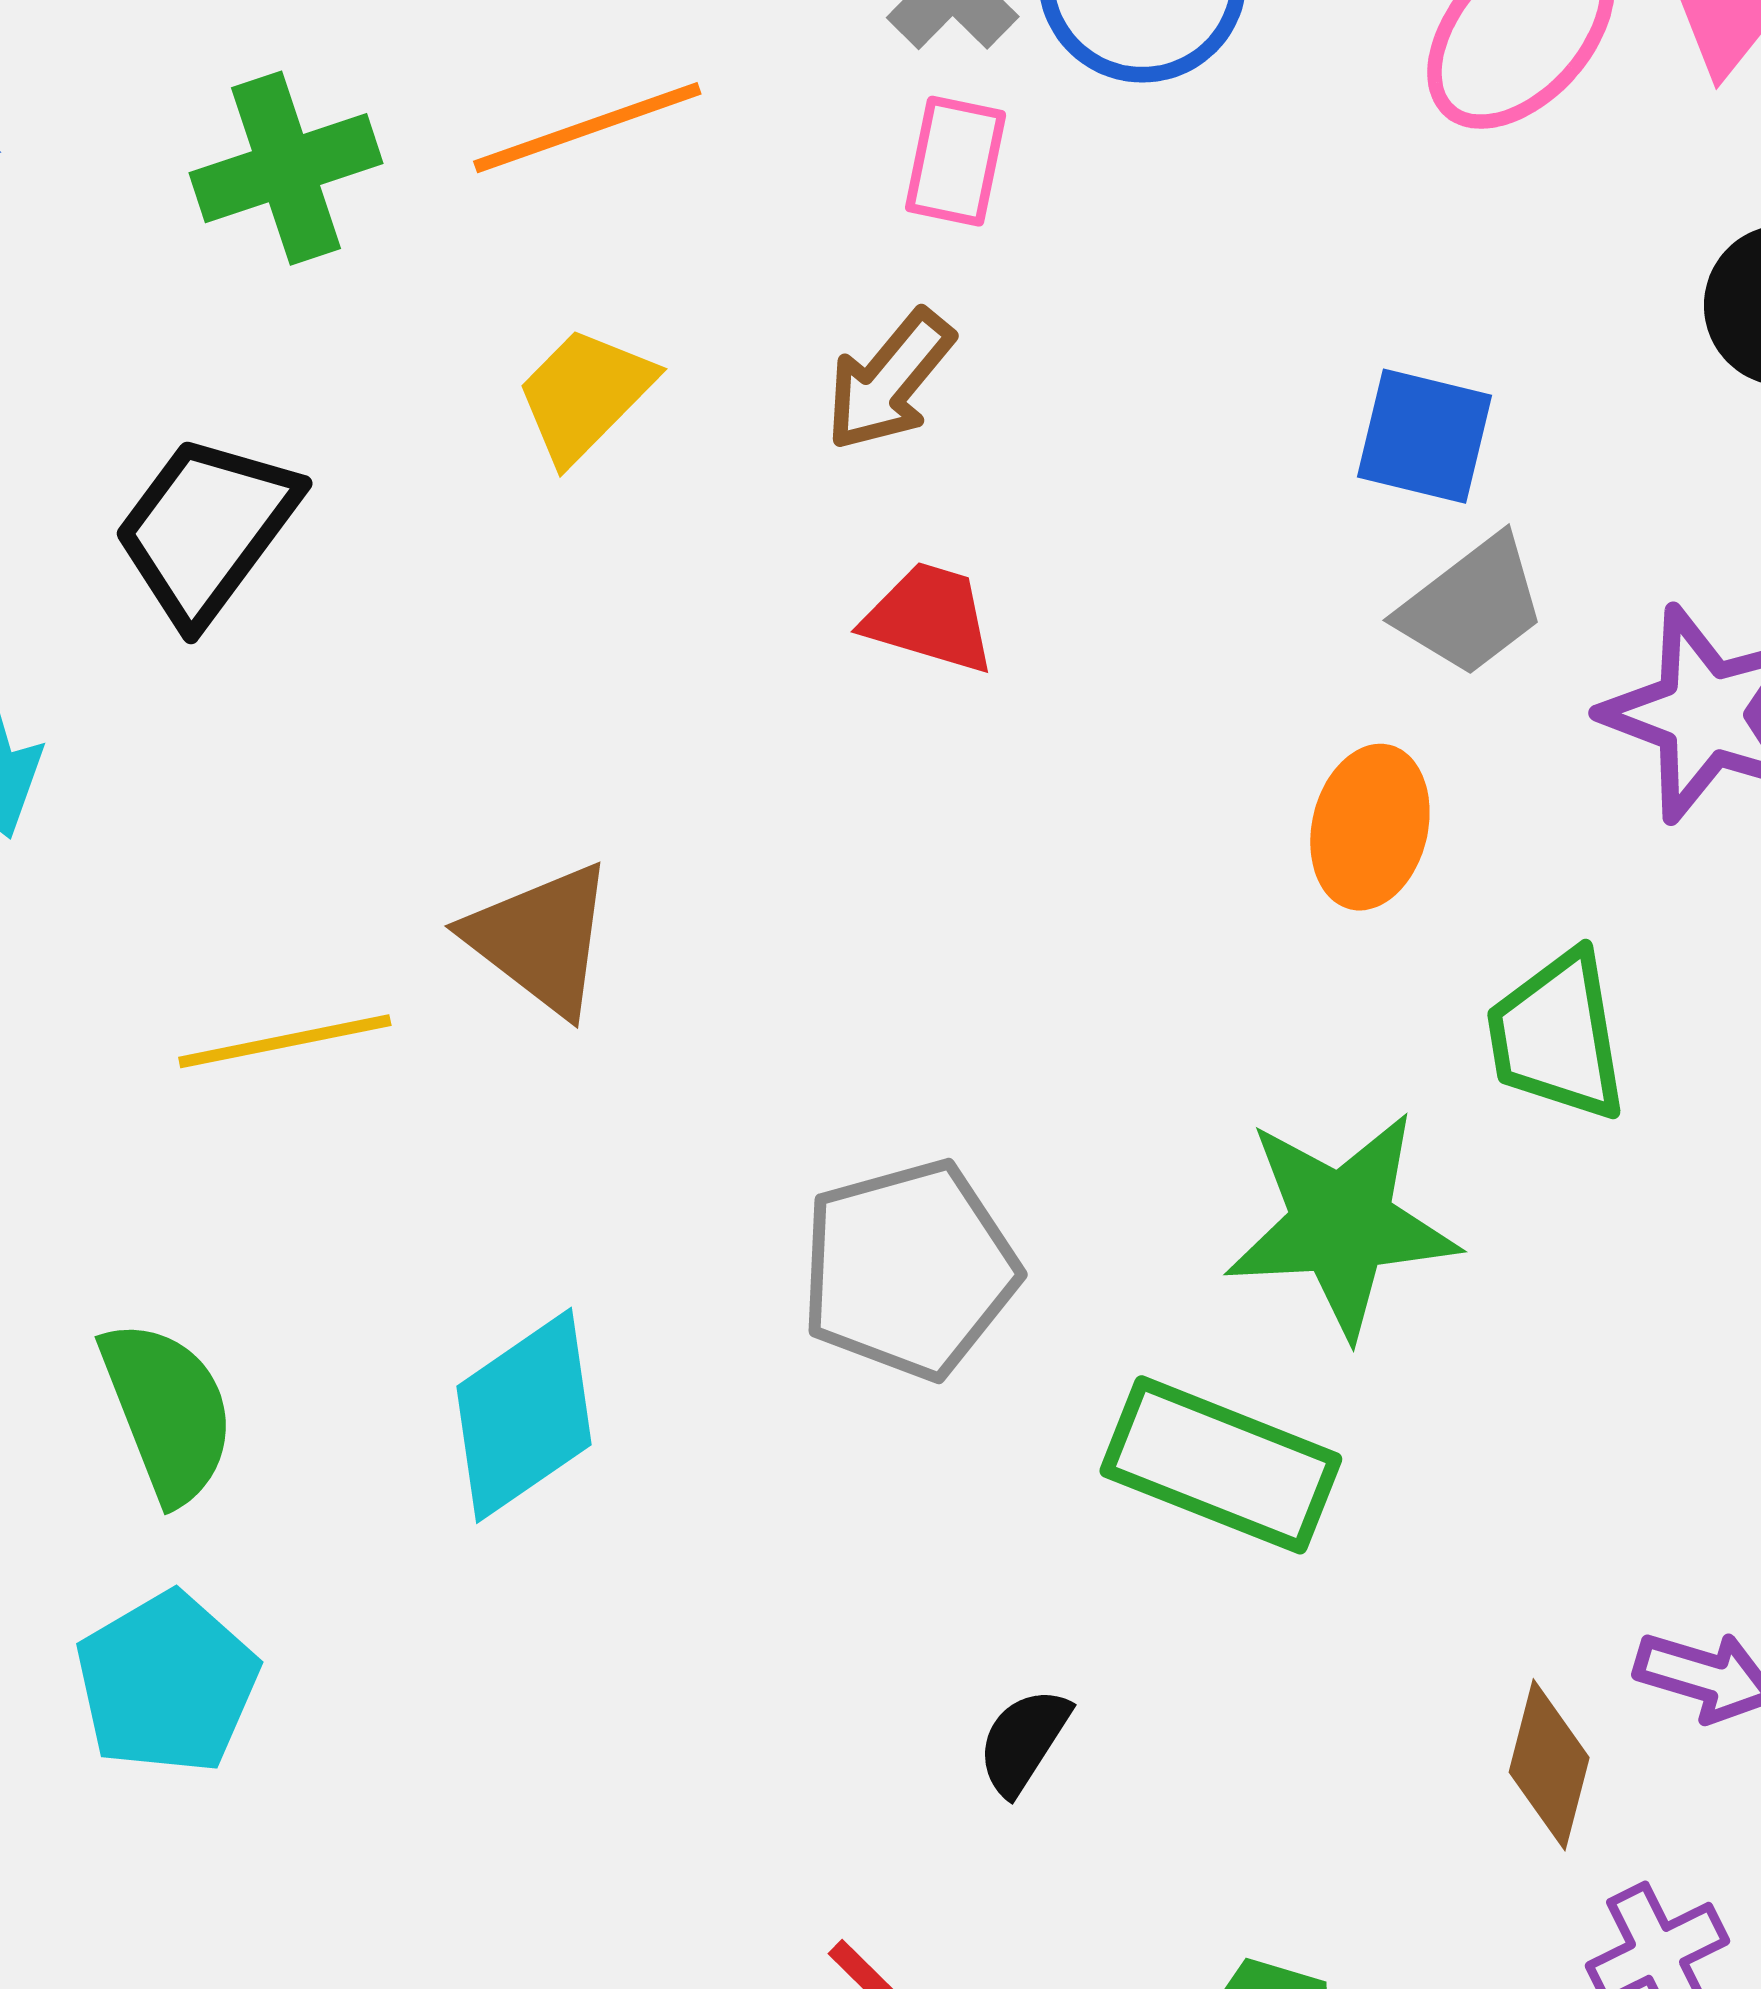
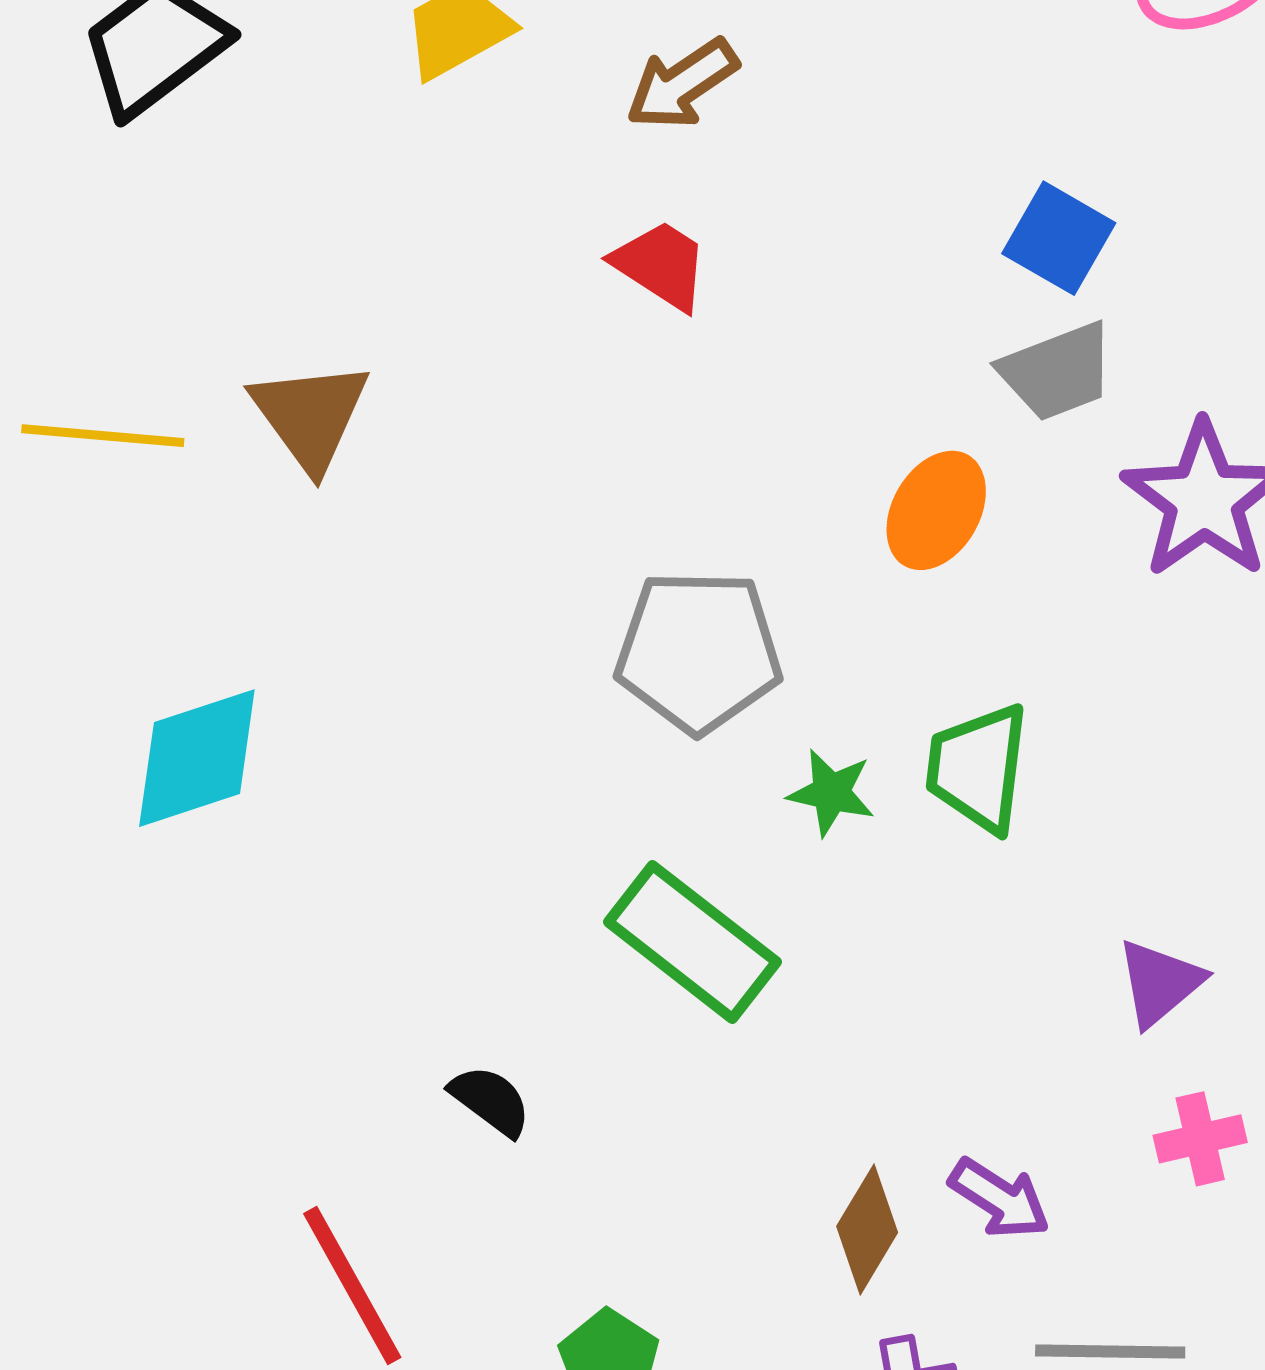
green trapezoid: (1557, 1036) -> (978, 768), moved
green star: (1342, 1224) -> (831, 793), size x0.5
gray pentagon: (909, 1270) -> (699, 651), moved
black semicircle: (1023, 1741) -> (491, 1101), turned 78

